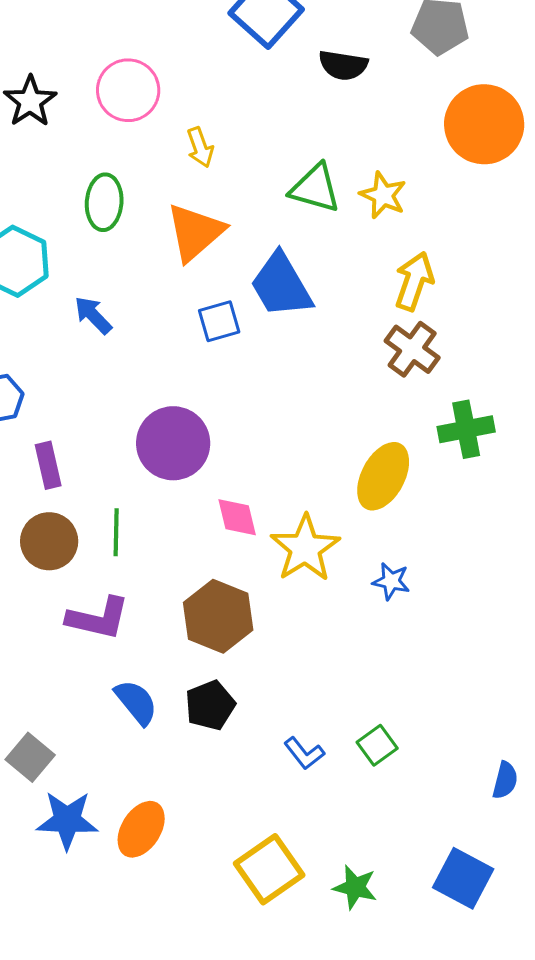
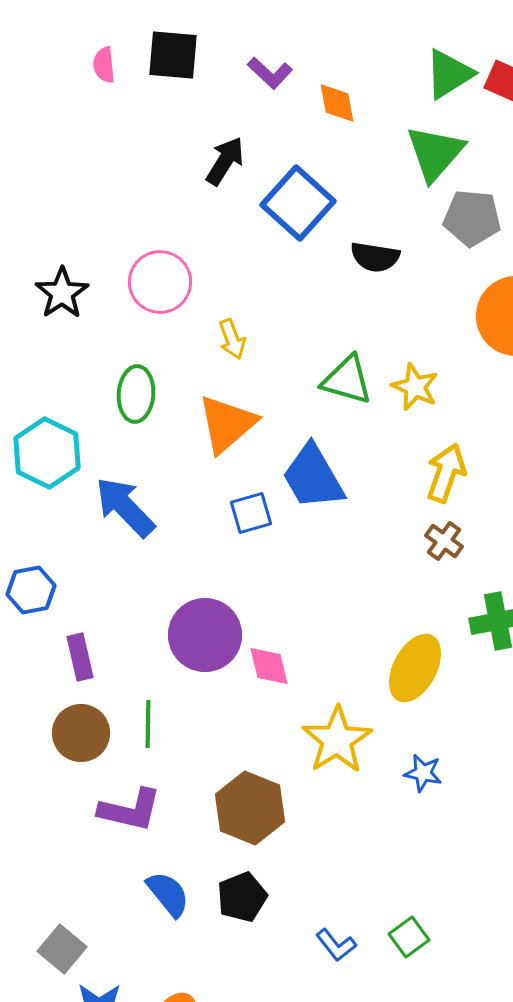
blue arrow: (93, 315) -> (125, 507), size x1.6
brown cross: (412, 349) -> (444, 541), size x0.7
pink diamond: (237, 517) -> (269, 666), moved

